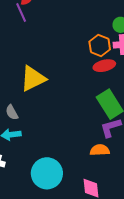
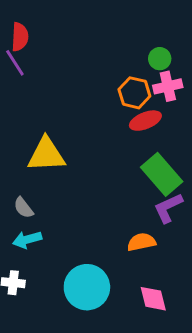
yellow triangle: (33, 79) -> (46, 155), turned 32
orange semicircle: (100, 150) -> (141, 242), moved

